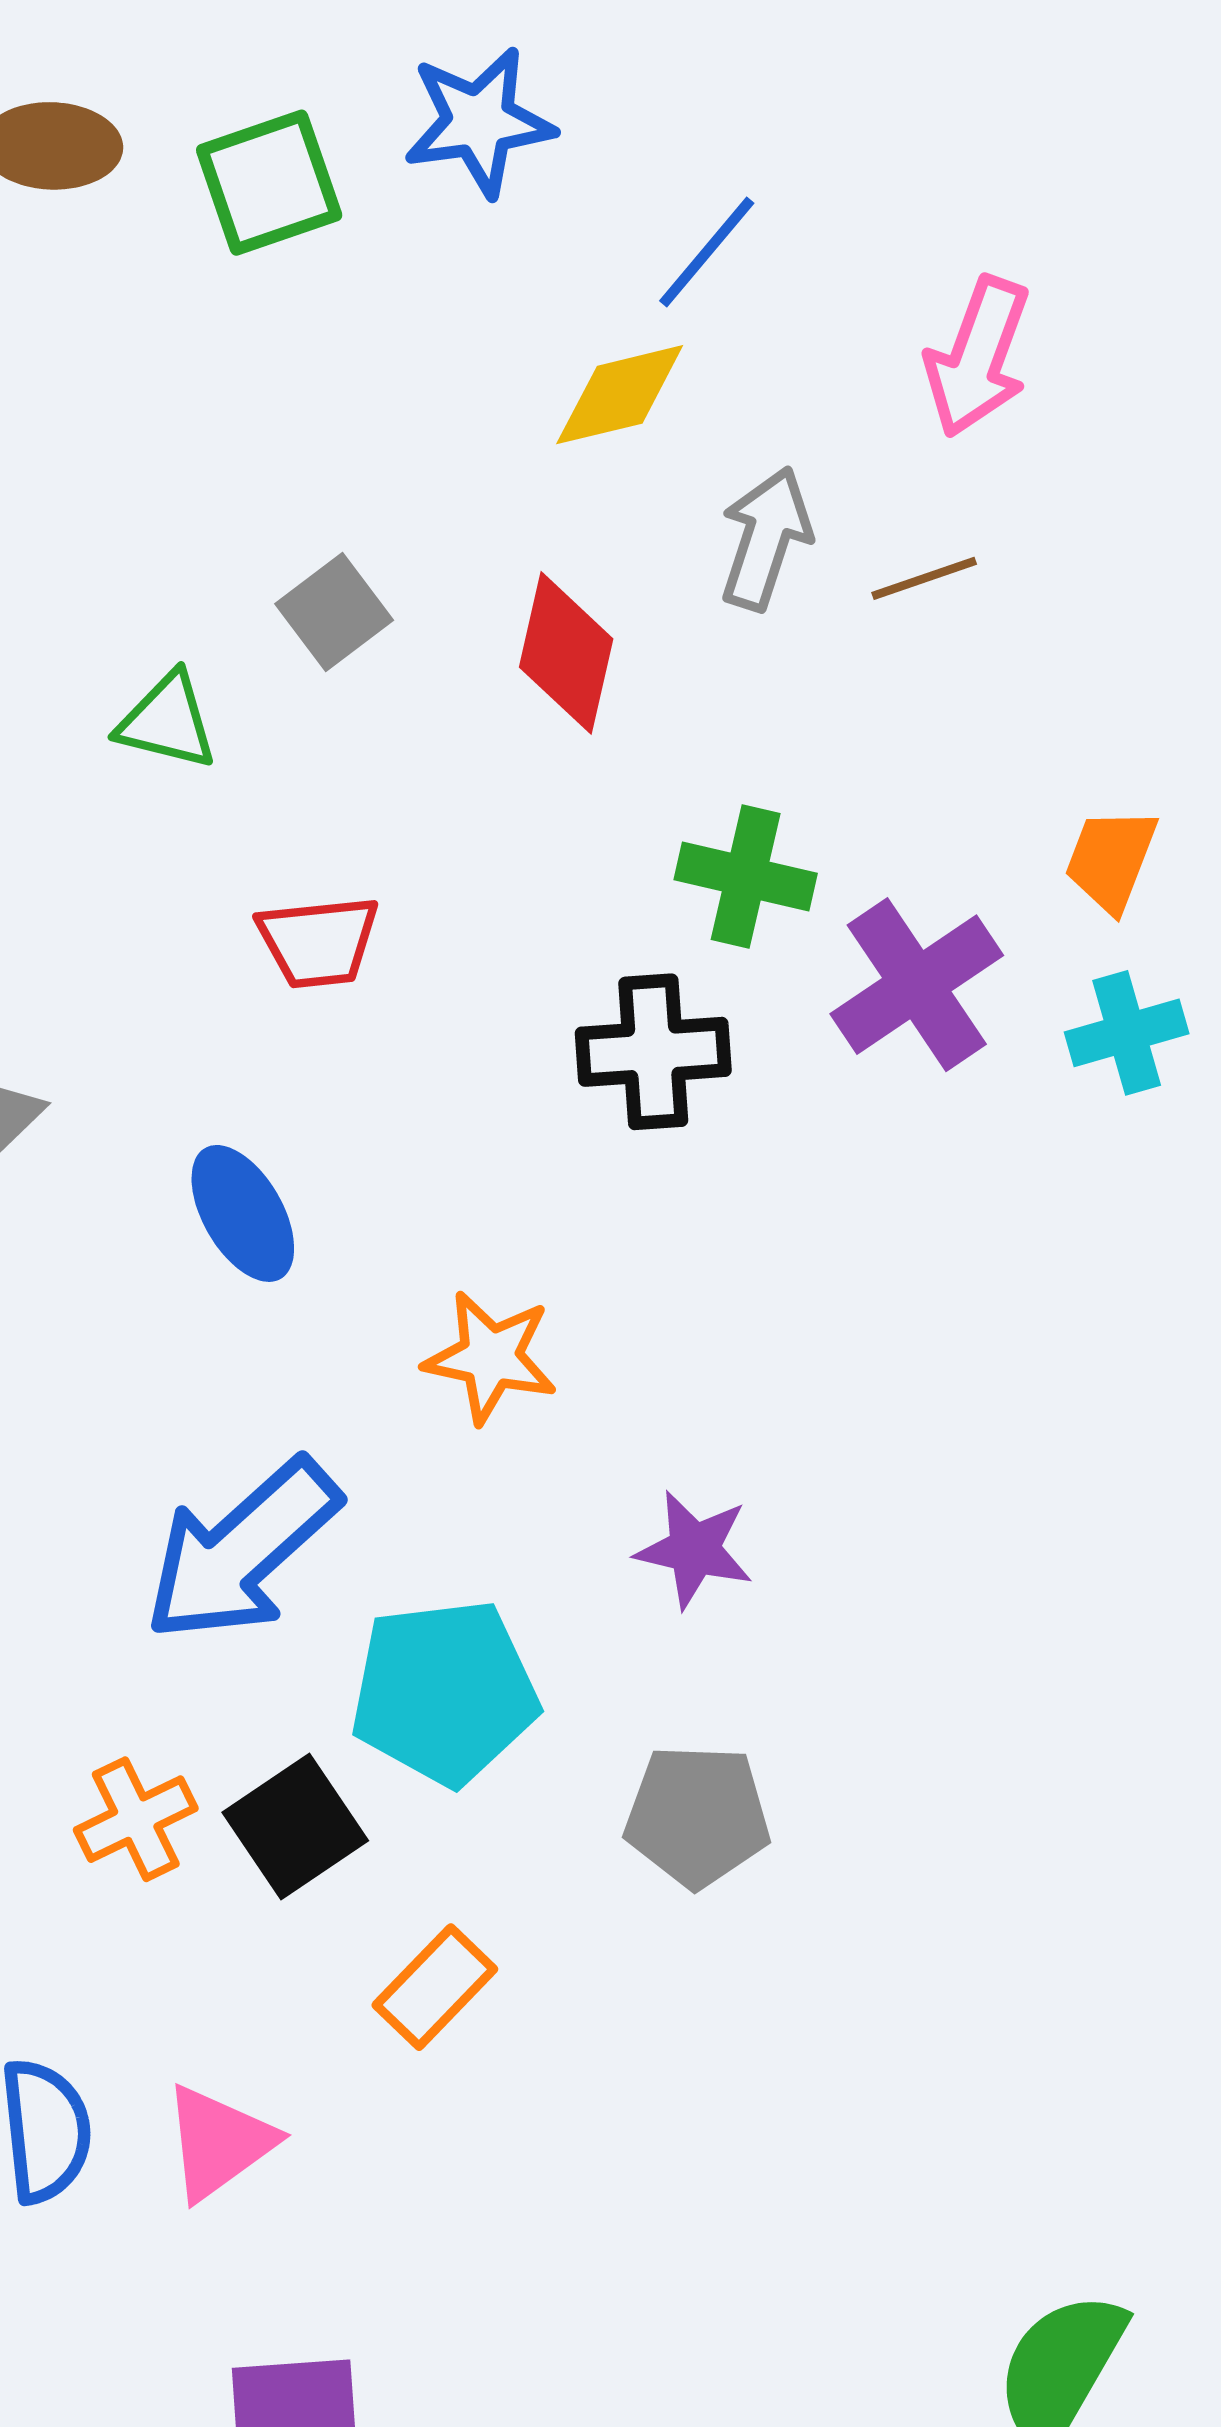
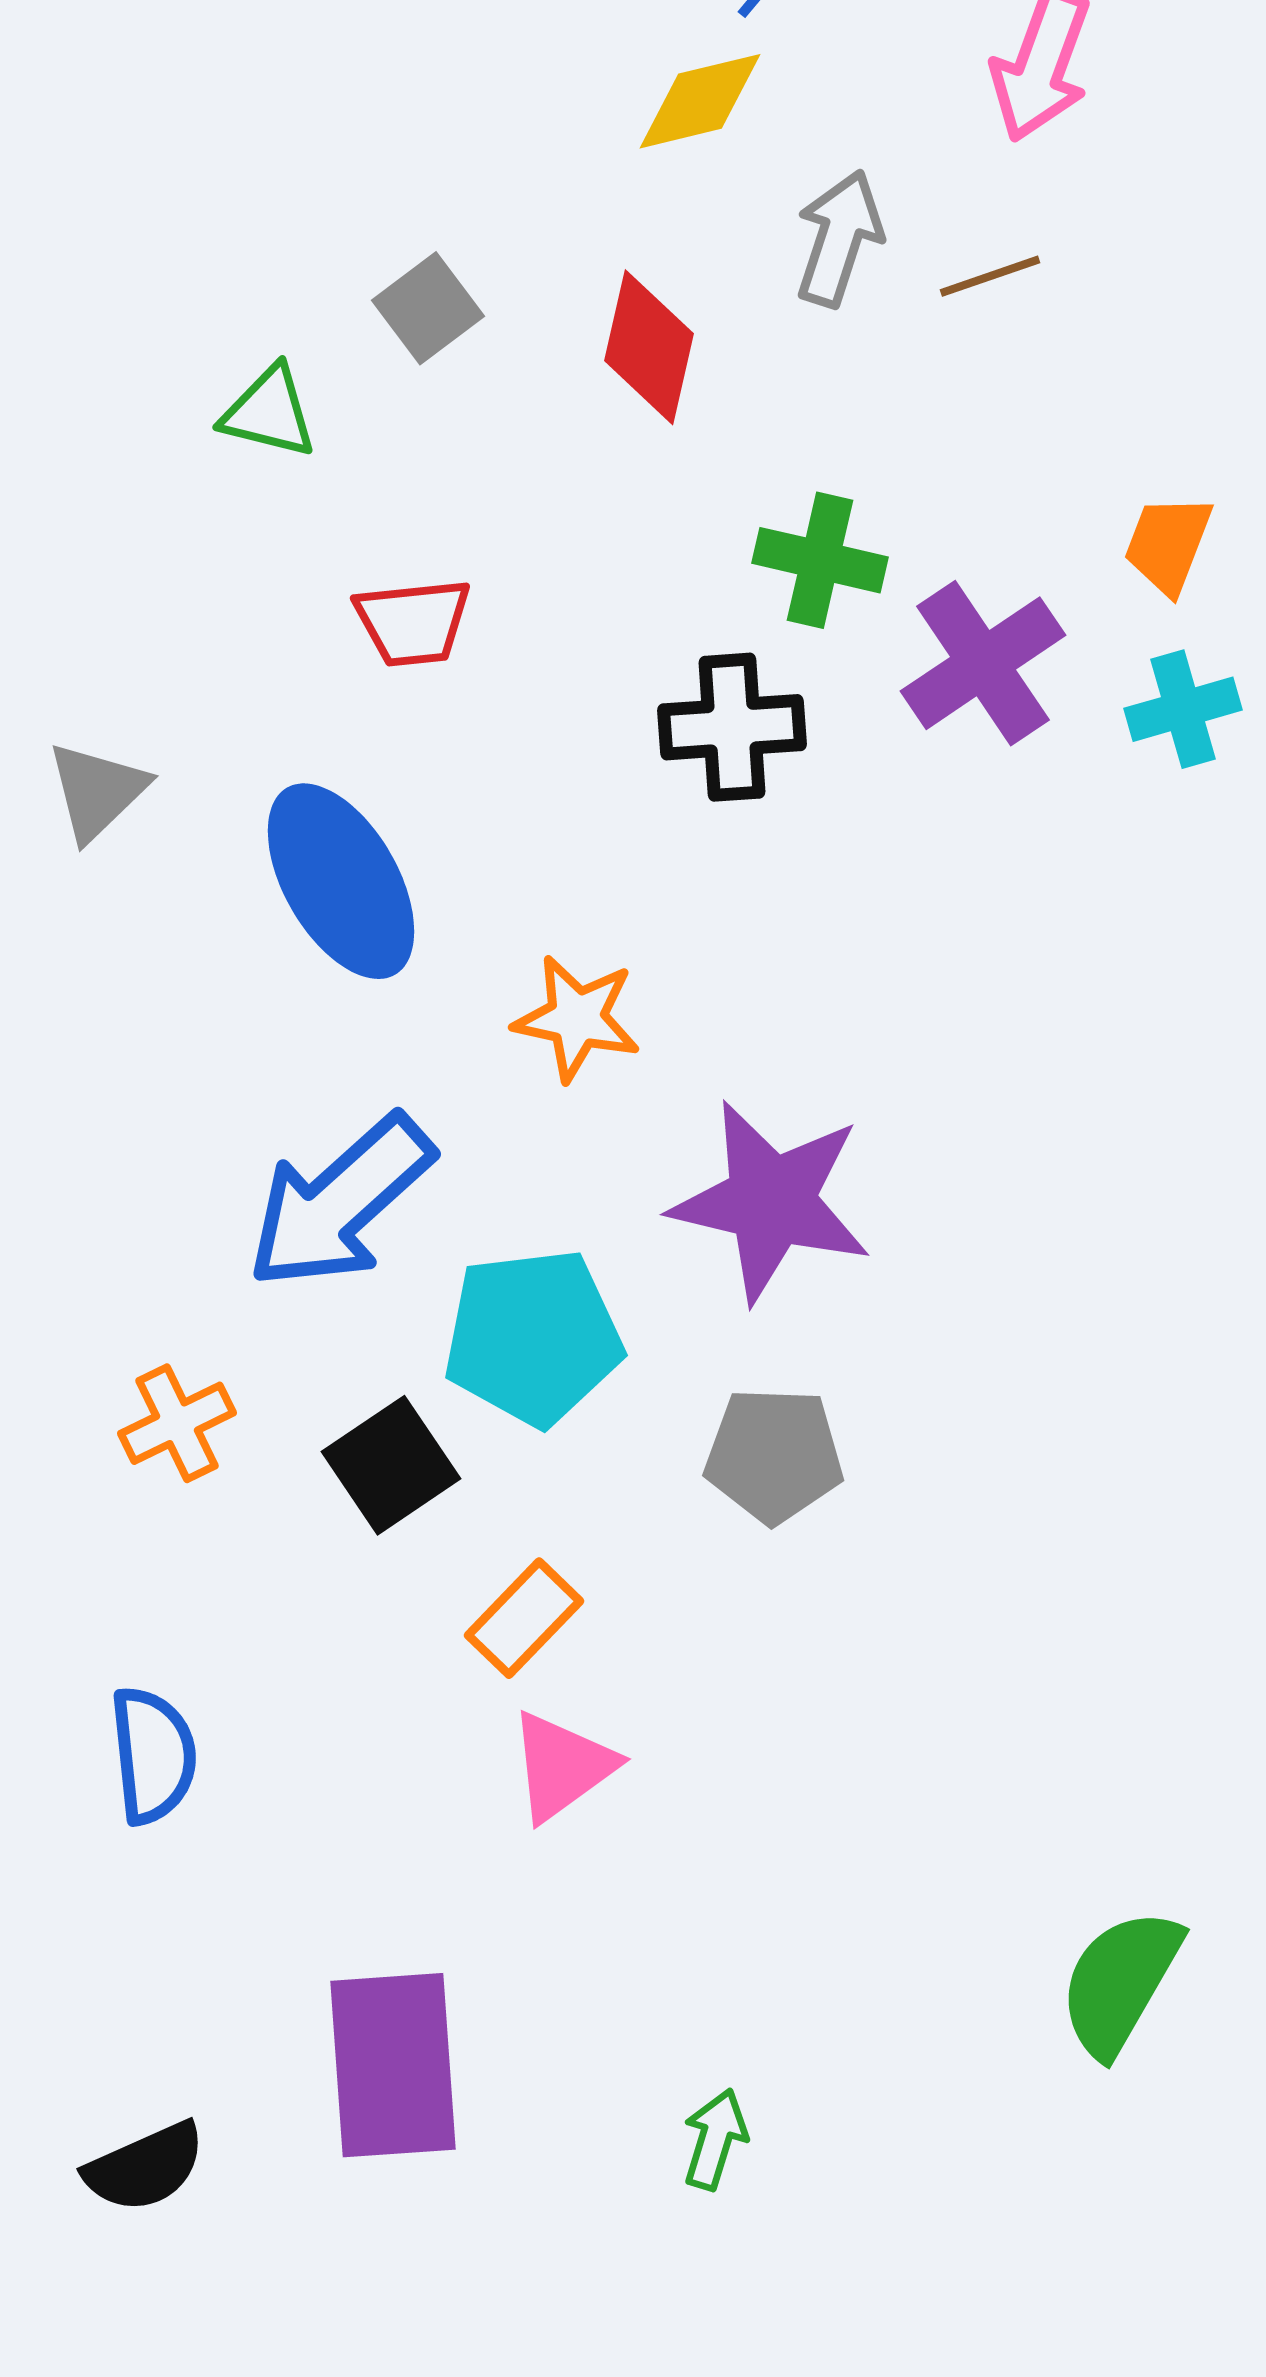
blue ellipse: (243, 1213) -> (341, 881), size x1.5
purple star: (694, 1549) -> (771, 1201), size x1.8
orange cross: (136, 1819) -> (177, 1423), moved
pink triangle: (219, 2142) -> (562, 1766), moved

